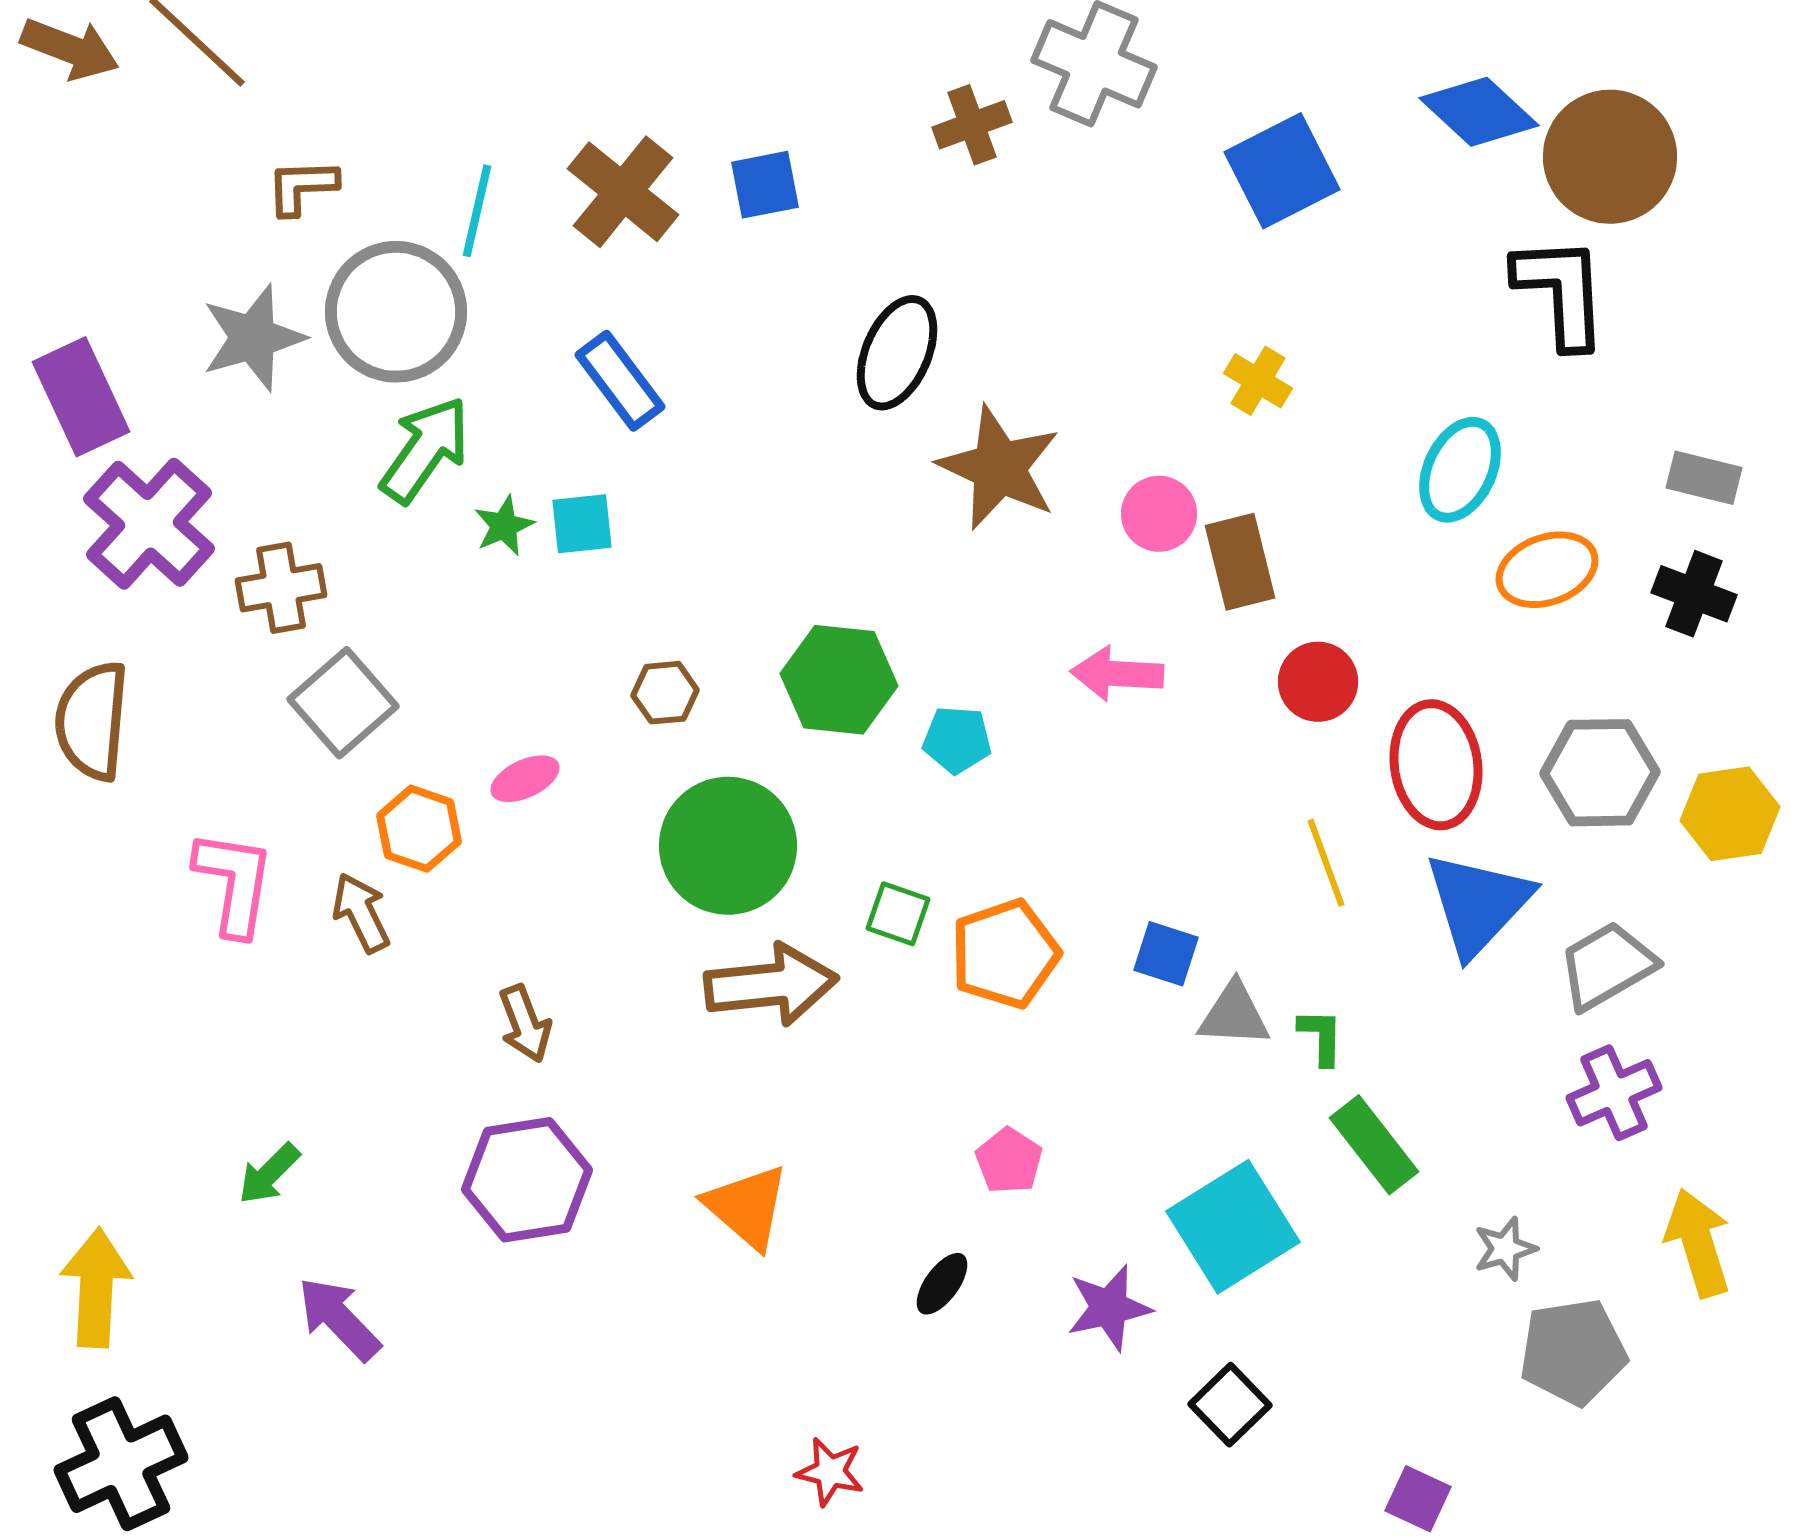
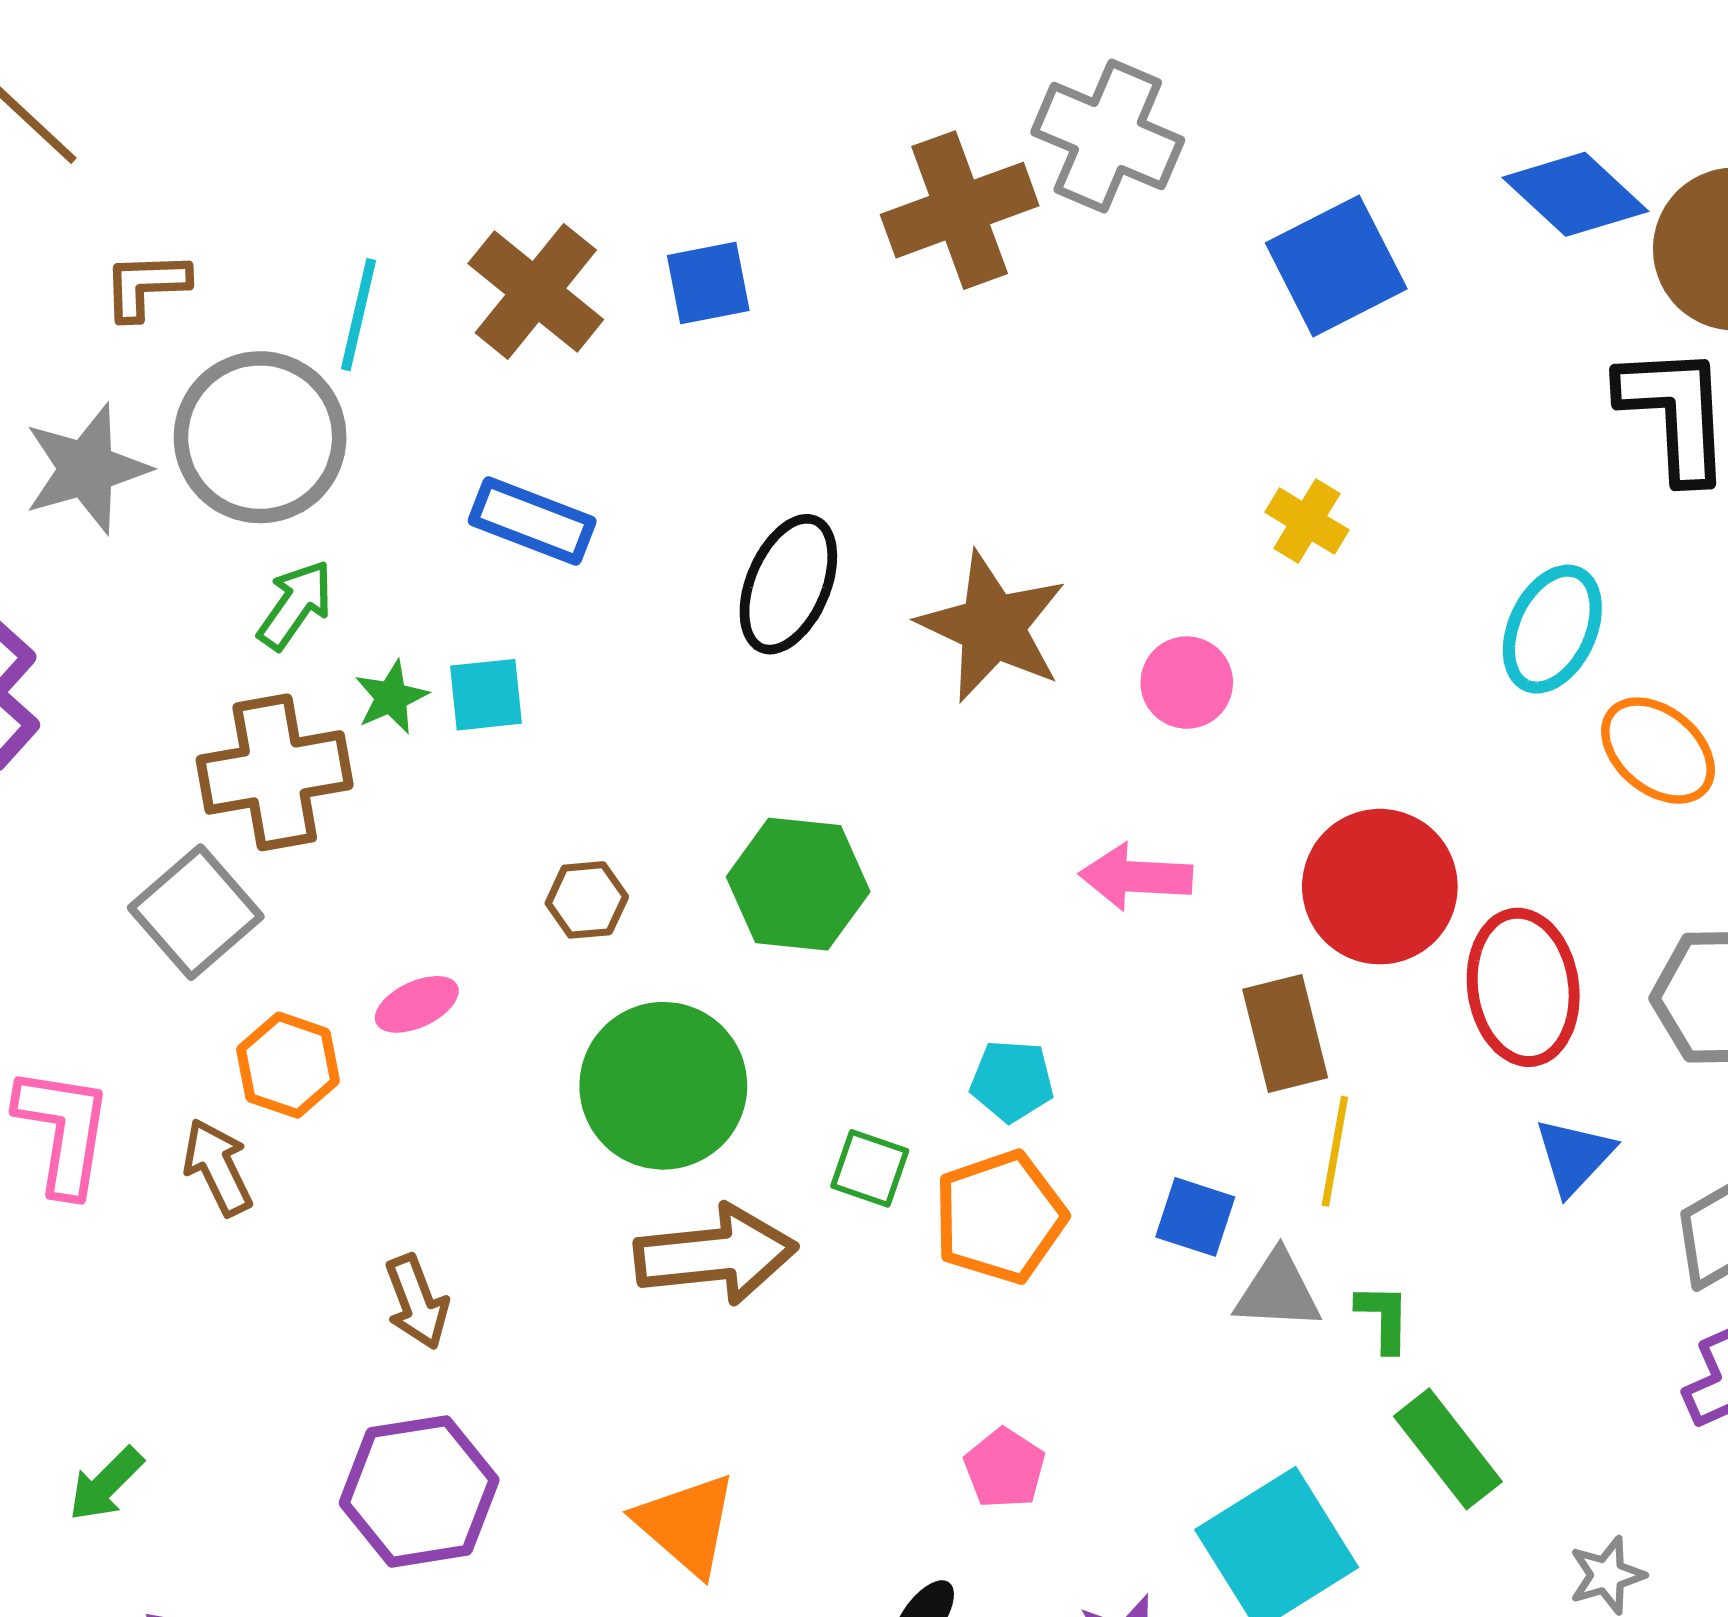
brown cross: (972, 125) -> (960, 210), size x1.6
black ellipse: (897, 353) -> (788, 584), moved
blue rectangle: (620, 381) -> (532, 521), turned -32
green arrow: (425, 450) -> (295, 605), size x0.7
brown rectangle: (1240, 562) -> (1285, 1034), moved
orange ellipse: (1547, 570) -> (1658, 751), turned 60
brown cross: (281, 588) -> (275, 772), moved, size x1.4
red circle: (1318, 682) -> (1380, 887), size x1.6
cyan pentagon: (957, 740) -> (1012, 1081), moved
yellow line: (1326, 863) -> (1335, 1151), moved, turned 30
blue triangle: (1478, 904) -> (1574, 1156), size x0.6

